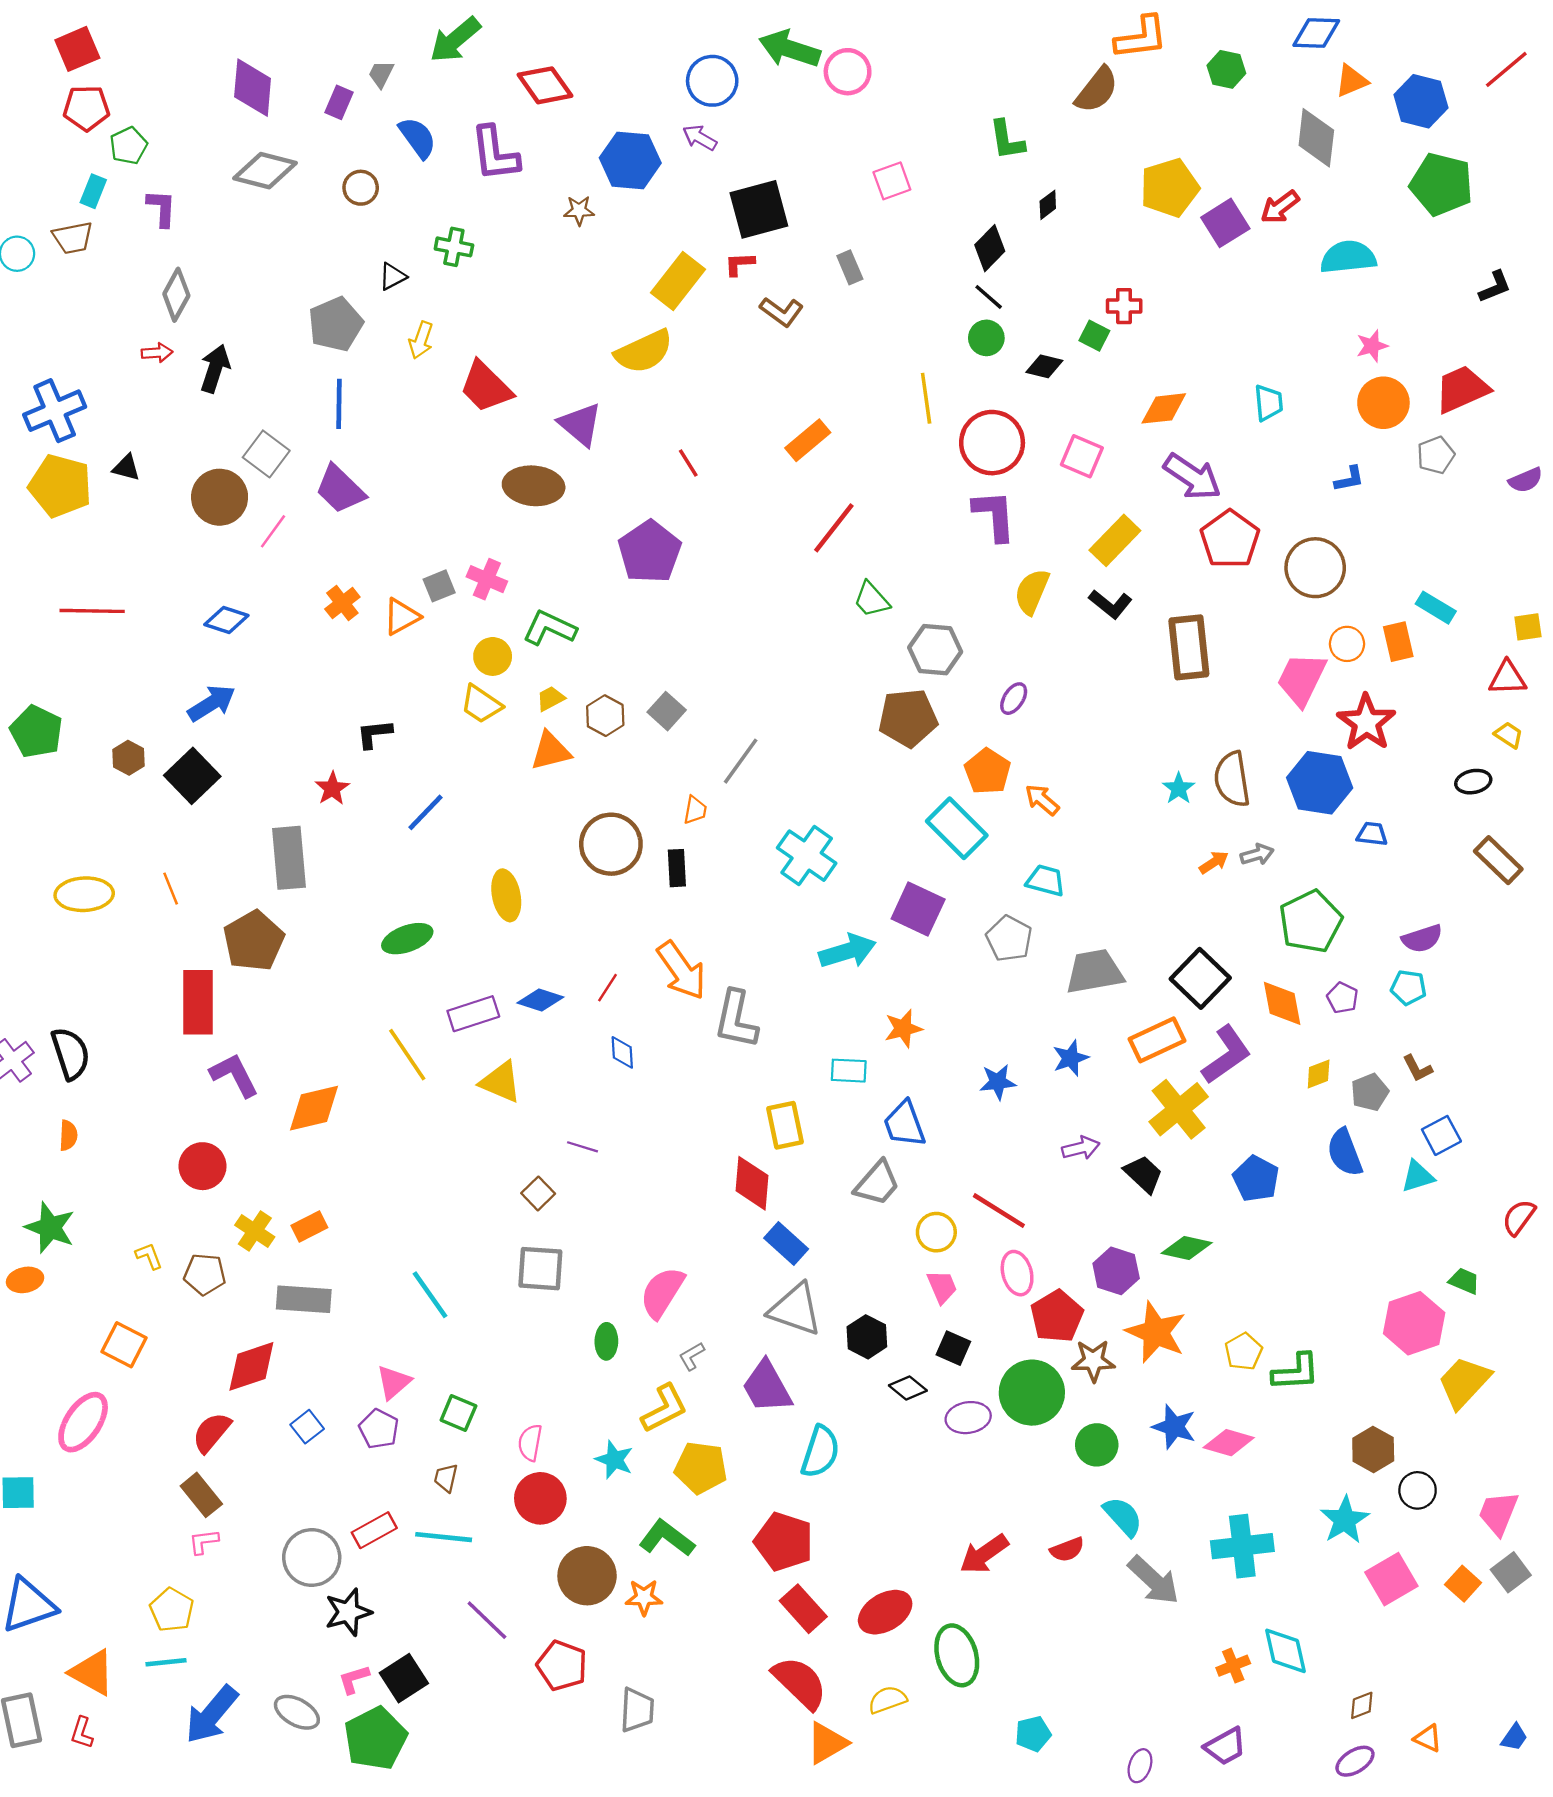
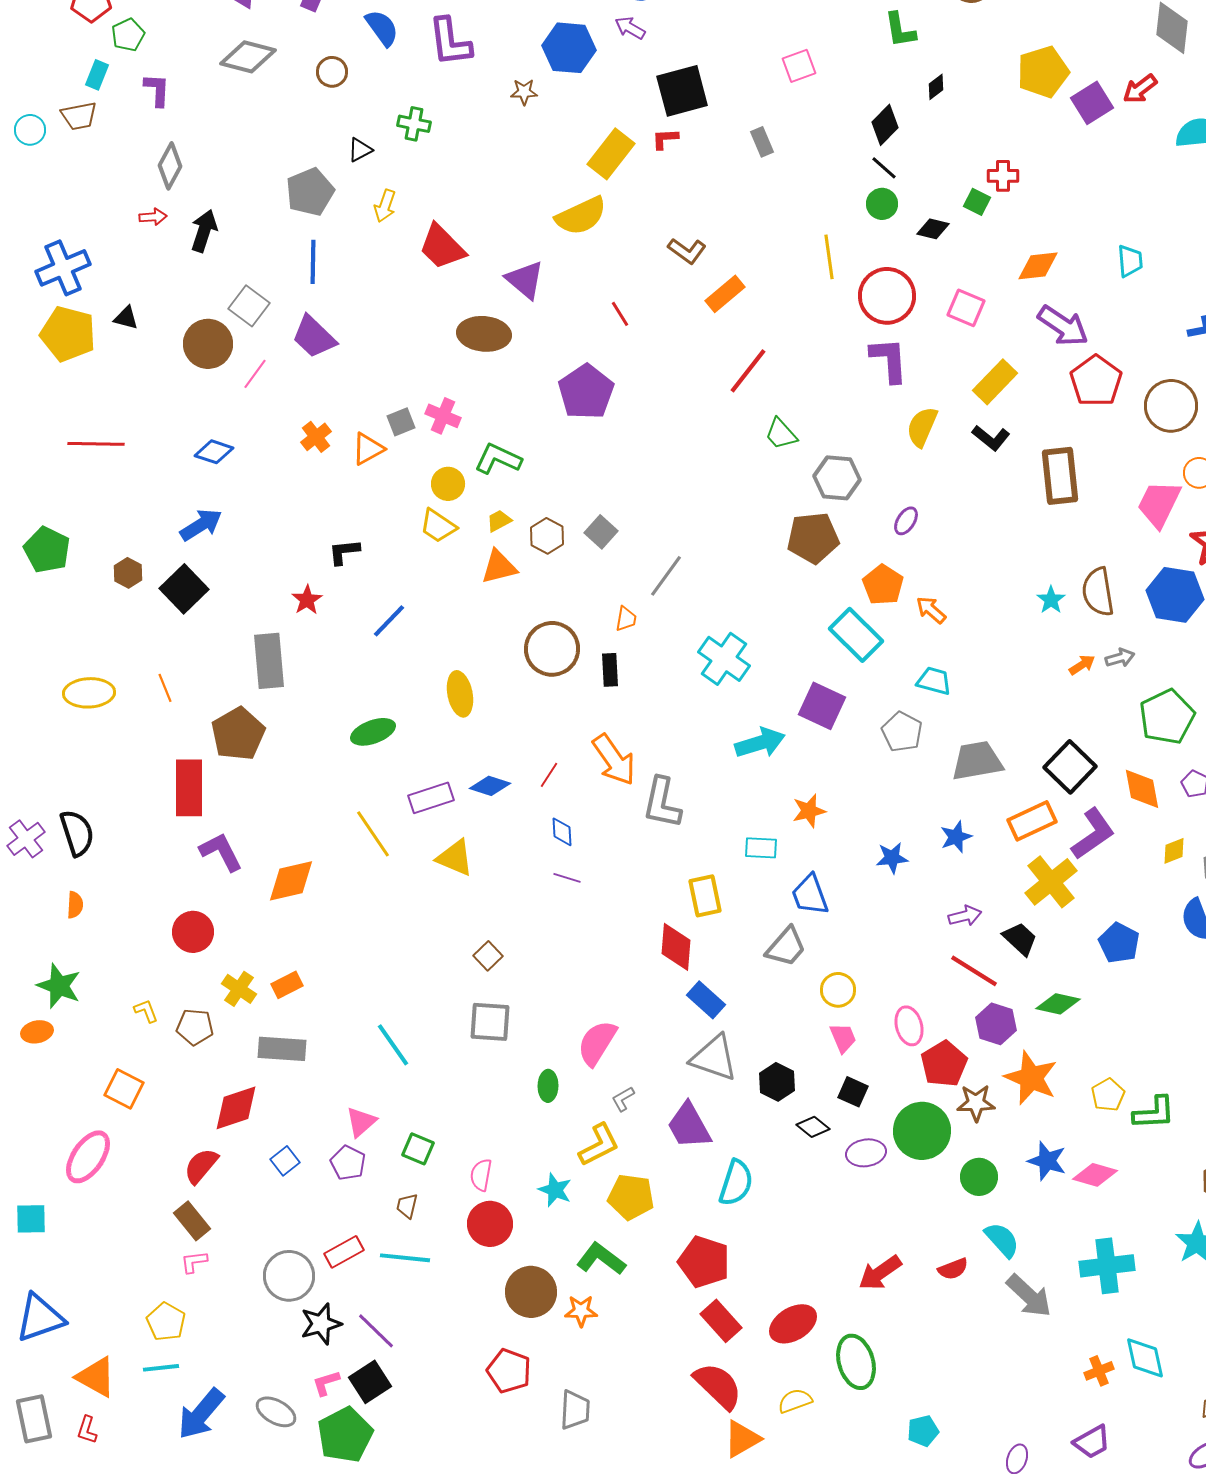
brown L-shape: (782, 312) -> (687, 251), moved
purple line: (582, 1147) -> (567, 878), moved
red line: (999, 1211) -> (974, 971), moved
purple line: (487, 1620) -> (376, 1331), moved

